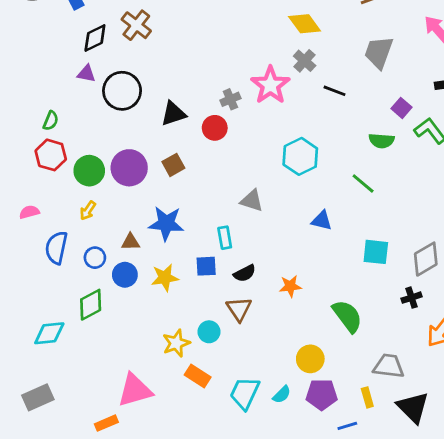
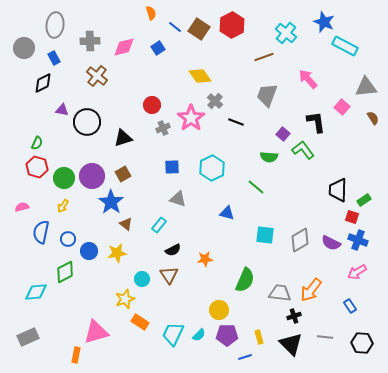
yellow diamond: (305, 24) -> (200, 76), moved
black diamond: (95, 38) -> (43, 83), moved
red circle: (215, 128) -> (152, 105), moved
blue star: (166, 223) -> (111, 202), moved, turned 30
cyan rectangle: (225, 238) -> (159, 225), turned 49
brown triangle: (131, 242) -> (126, 224), moved, turned 40
blue square: (206, 266) -> (172, 167), moved
black cross: (412, 298) -> (294, 316), moved
green semicircle: (347, 316) -> (245, 280), turned 60
cyan circle: (209, 332) -> (142, 279), moved
gray trapezoid: (389, 366) -> (280, 293), moved
orange rectangle: (106, 423) -> (76, 355), turned -56

